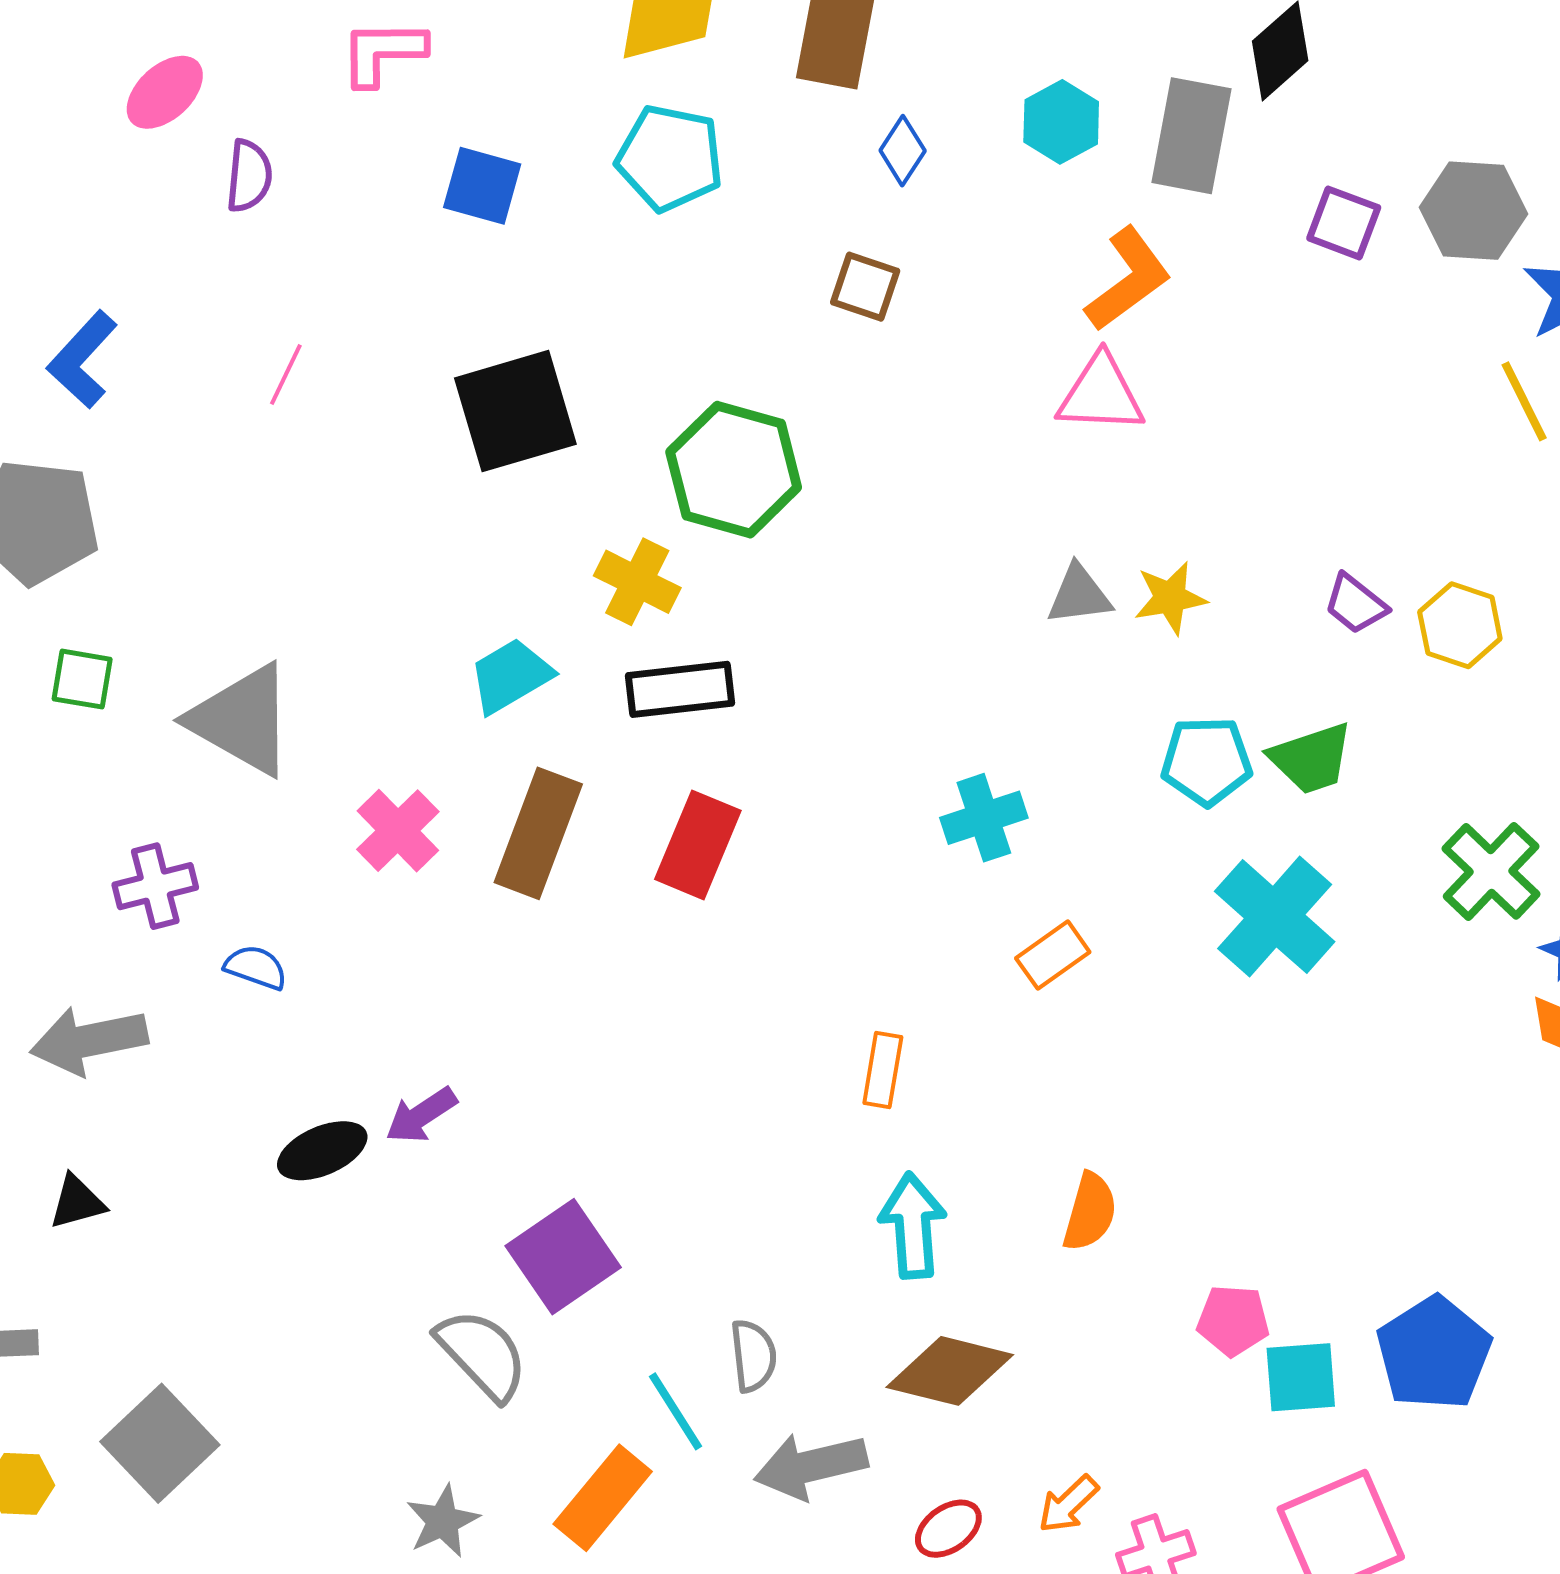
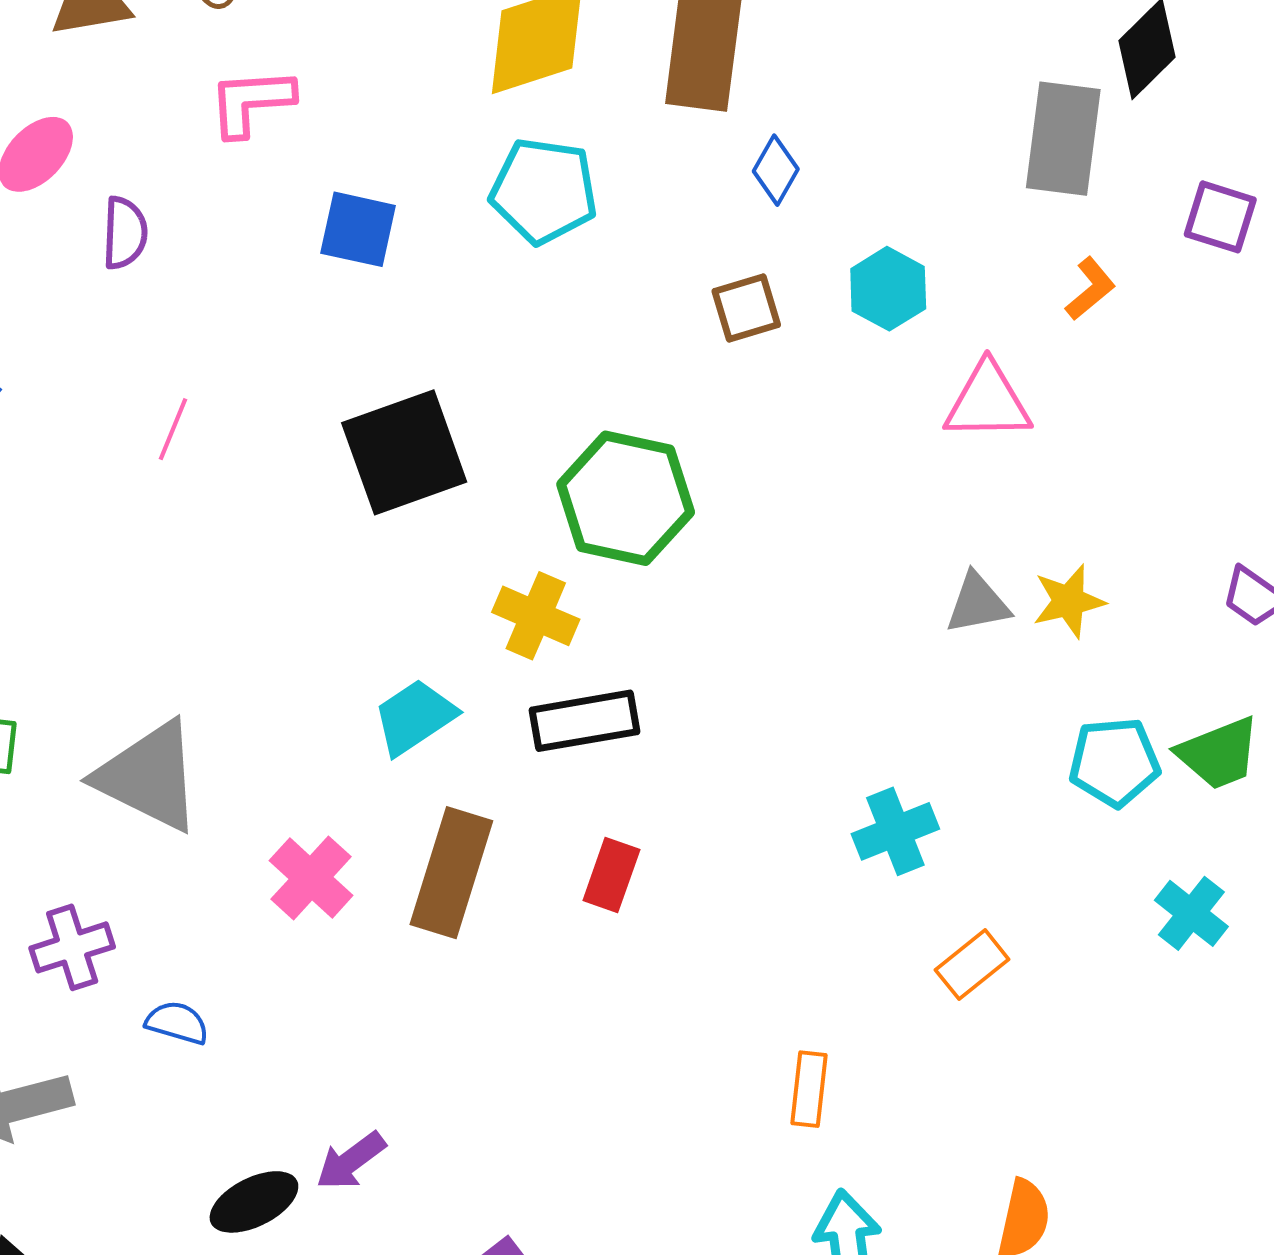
cyan hexagon: (1061, 122) -> (888, 289), moved
orange L-shape: (1128, 279) -> (1090, 289), moved, size x0.6
brown square: (865, 287) -> (746, 308), turned -32
red rectangle: (698, 845) -> (611, 875), size x0.7
cyan cross: (1275, 917) -> (1191, 913), size x0.6

